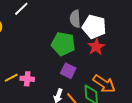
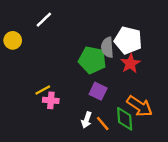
gray semicircle: (75, 19) -> (107, 47), moved
yellow line: (11, 78) -> (43, 90), moved

